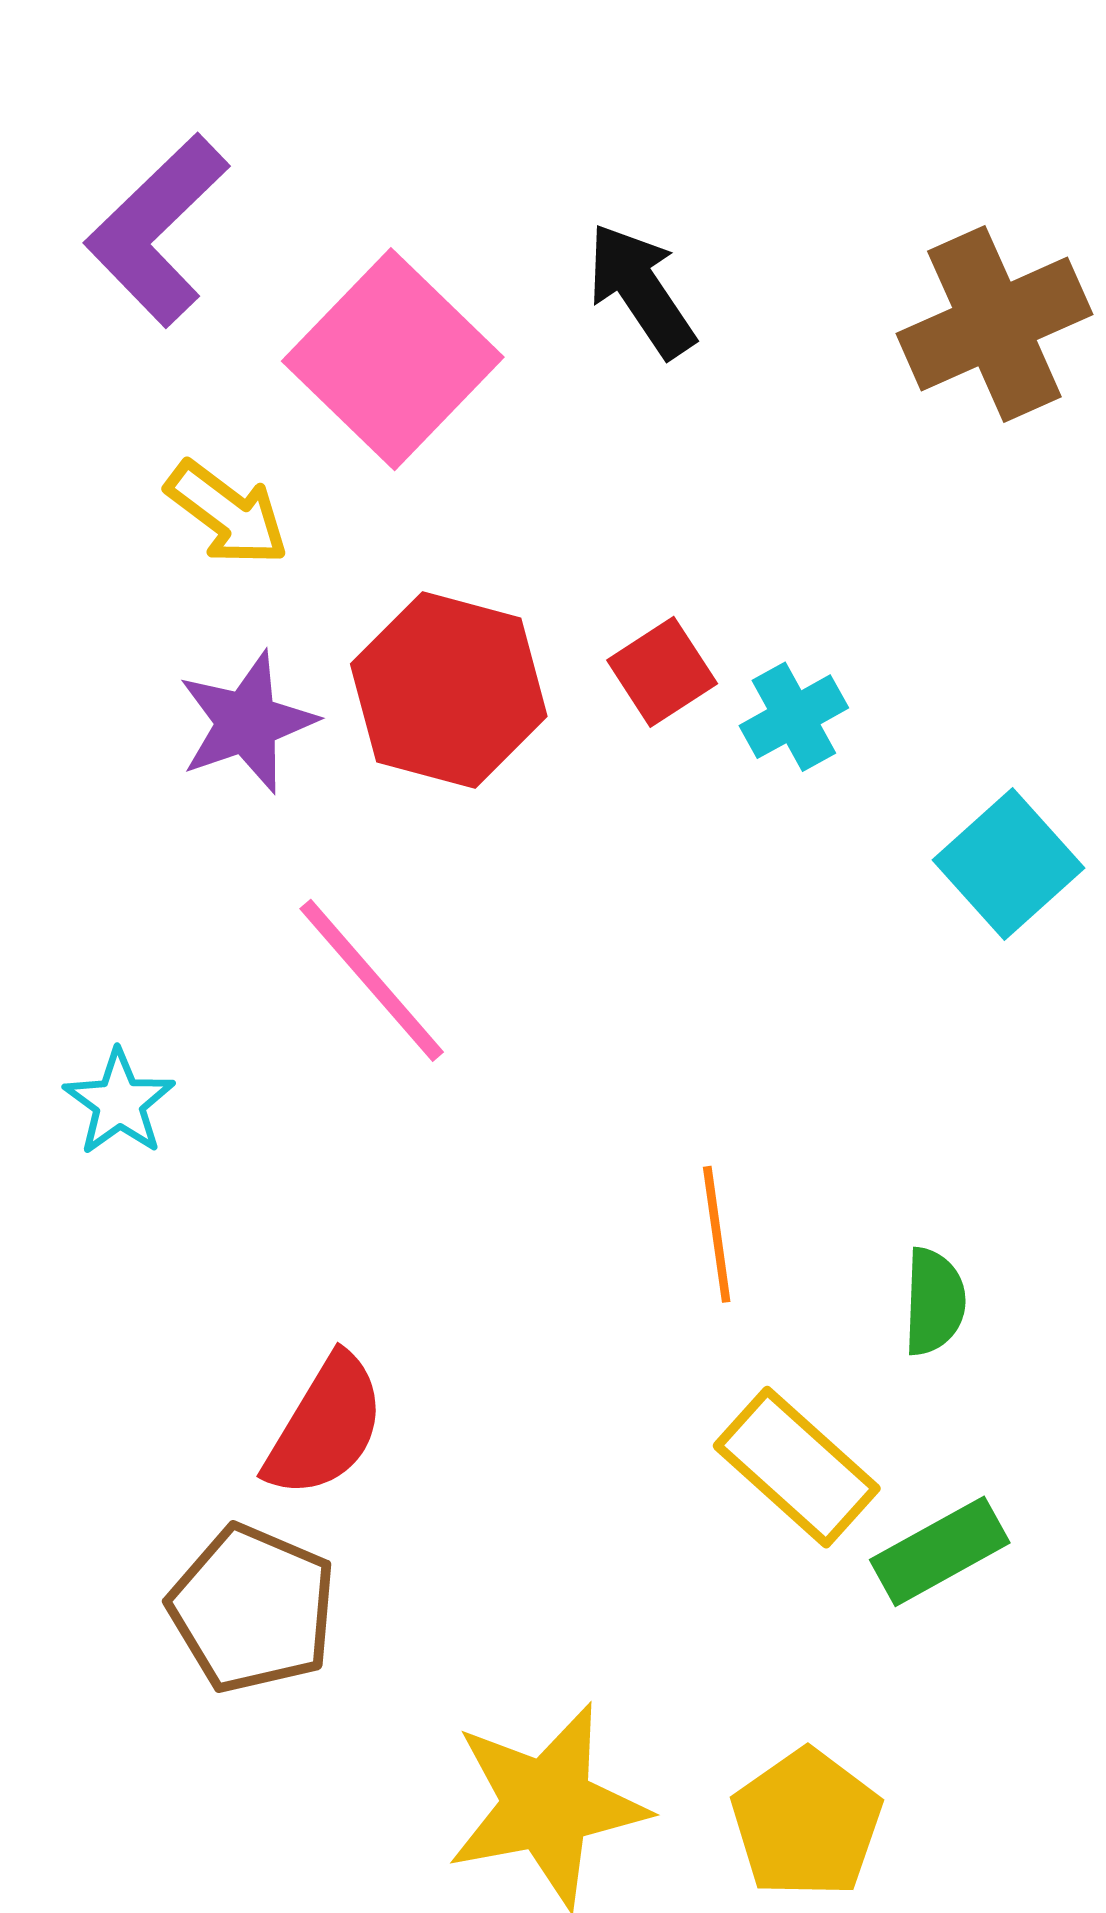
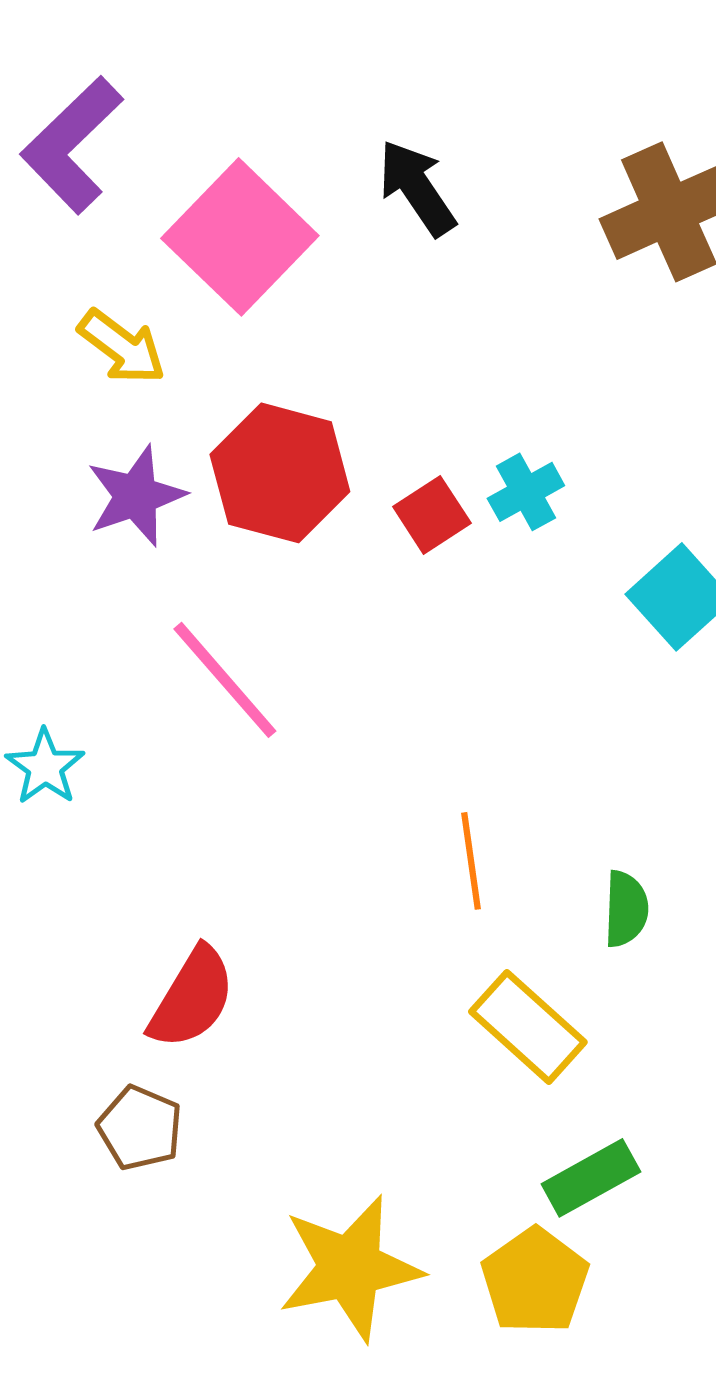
red square: (662, 672) -> (432, 515), moved
green rectangle: (940, 1551) -> (591, 1178), moved
brown pentagon: (252, 1609) -> (140, 1128), size x0.7

